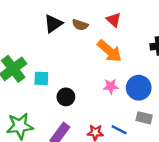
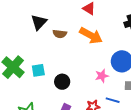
brown semicircle: (80, 25) -> (60, 34), moved
pink star: (111, 86) -> (102, 76), moved

